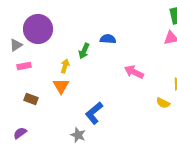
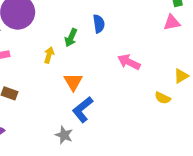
blue semicircle: (108, 39) -> (99, 24), turned 77
orange triangle: (61, 86) -> (73, 82), moved

